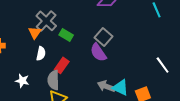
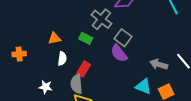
gray cross: (46, 21) -> (101, 19), moved
orange triangle: (35, 33) -> (54, 38), turned 48
gray arrow: (106, 86) -> (159, 64), moved

